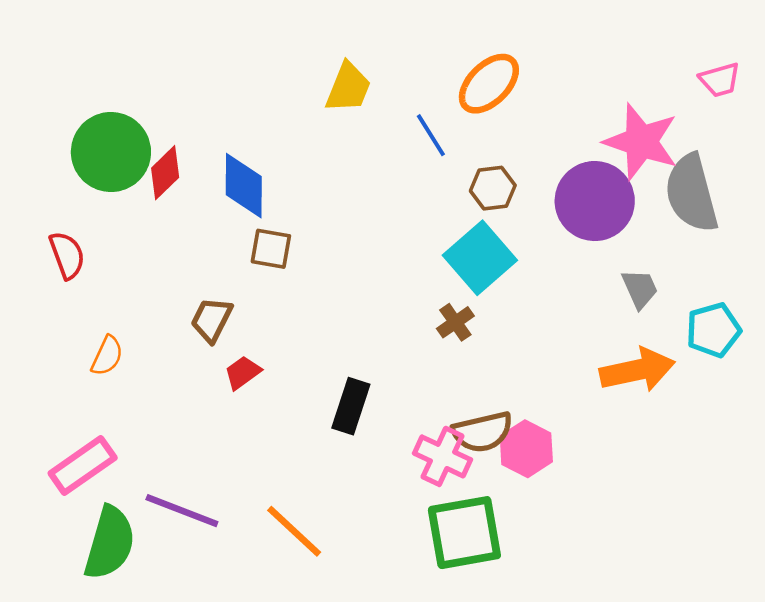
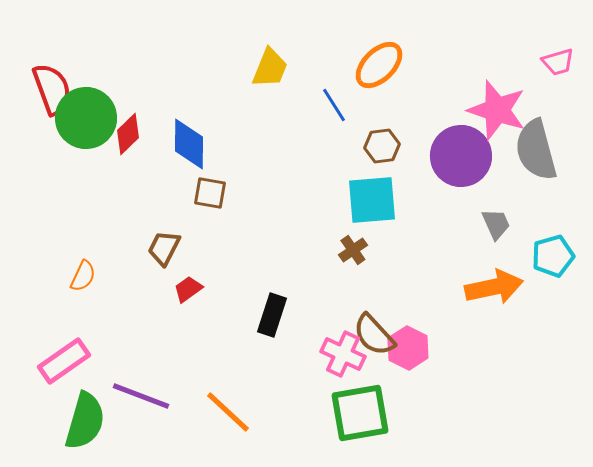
red semicircle: (67, 255) -> (52, 89), moved, size x1.4
cyan square: (480, 258) -> (372, 200), turned 36
brown semicircle: (482, 432) -> (374, 335), turned 60

